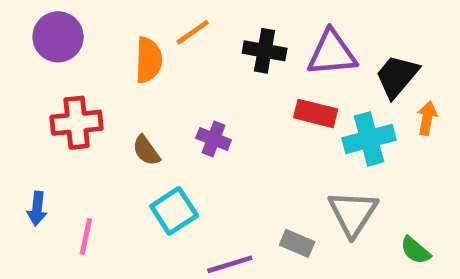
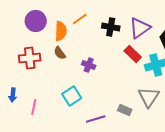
purple circle: (58, 37) -> (36, 21), moved
purple triangle: (332, 53) -> (140, 28), turned -30
red rectangle: (316, 113) -> (133, 54), turned 30
brown semicircle: (146, 151) -> (60, 53), moved

